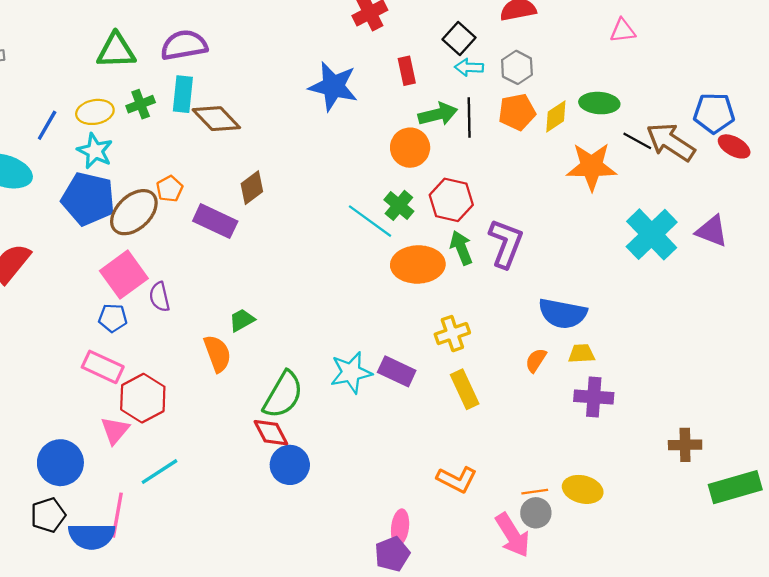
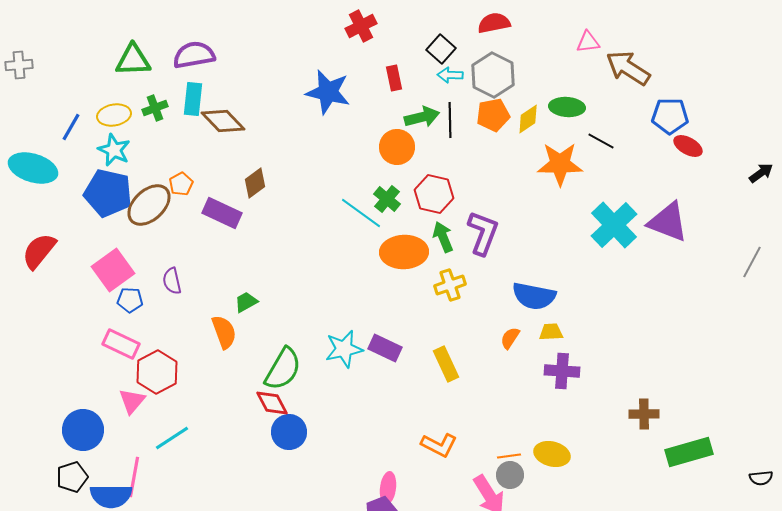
gray hexagon: (517, 67) -> (493, 75), size x1.5
brown arrow: (671, 142) -> (628, 68), moved
purple triangle: (712, 231) -> (668, 222), size x1.4
pink square: (124, 275) -> (113, 270), moved
yellow cross: (452, 334) -> (450, 285), moved

